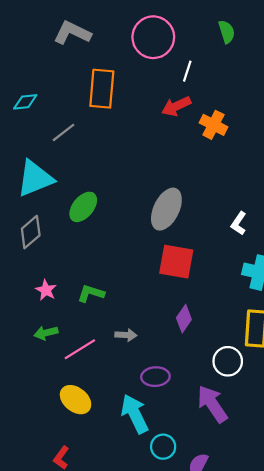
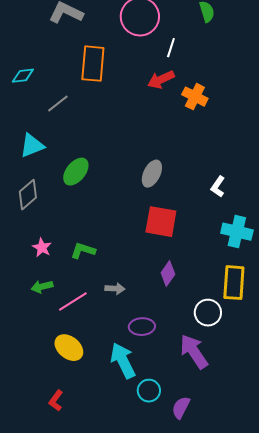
cyan triangle: (35, 178) -> (32, 146), size x0.7
gray ellipse: (166, 209) -> (152, 174), size x0.7

